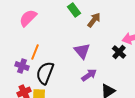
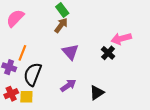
brown arrow: (94, 20) -> (61, 25), moved
purple arrow: (89, 75) -> (68, 86), moved

